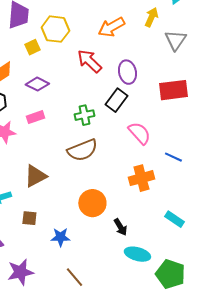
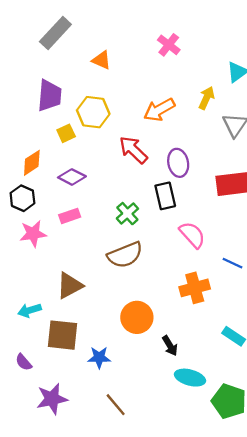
black rectangle: (116, 100) -> (165, 196), turned -50
green cross: (84, 115) -> (127, 214), turned -30
brown square: (29, 218) -> (63, 335), size x1.8

